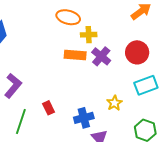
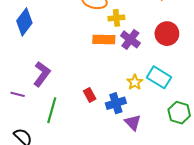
cyan rectangle: (146, 85) -> (159, 77), moved, turned 55
yellow star: (114, 103) -> (135, 82), moved
red rectangle: (49, 108) -> (90, 95), moved

